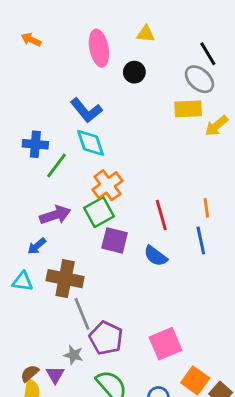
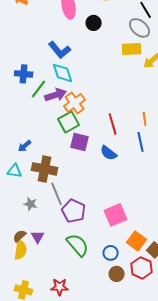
purple arrow: (55, 215) -> (56, 95), moved
gray star: (74, 355) -> (31, 204), moved

